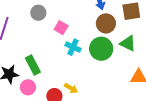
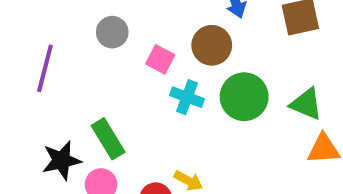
brown circle: (106, 23) -> (212, 45), moved
green triangle: (128, 43) -> (306, 104), moved

